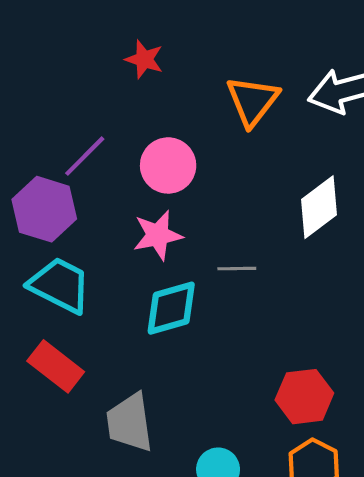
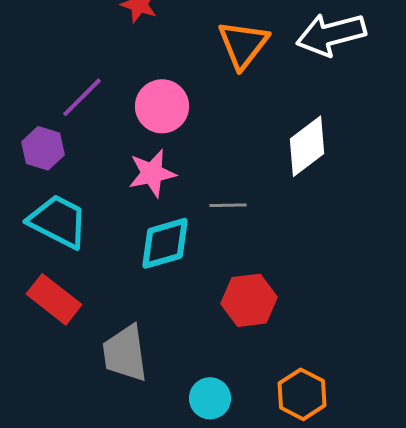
purple hexagon: (44, 209) -> (43, 148), size x0.7
red hexagon: (304, 397) -> (249, 300), moved

